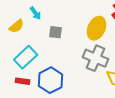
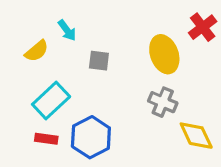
yellow ellipse: (97, 28) -> (164, 54), turned -45
gray cross: (96, 58) -> (163, 102), size x0.7

